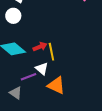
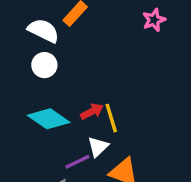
white triangle: (42, 69) -> (98, 147), turned 40

